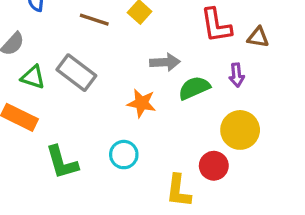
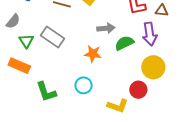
purple arrow: (237, 75) -> (150, 34), size x1.6
green triangle: (33, 77) -> (26, 41), turned 42
yellow L-shape: (179, 191) -> (118, 106), turned -75

